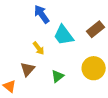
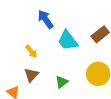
yellow arrow: (39, 48) -> (31, 52), moved

